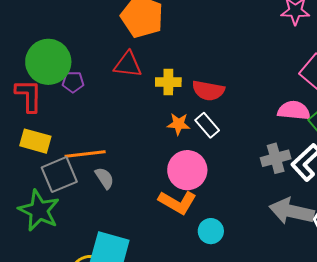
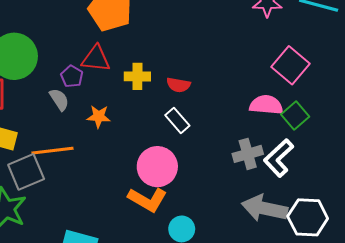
purple pentagon: (73, 82) -> (72, 76), moved, turned 30
red semicircle: (208, 91) -> (178, 85), size x0.7
orange star: (178, 124) -> (99, 117), moved
gray semicircle: (104, 178) -> (59, 99), moved

